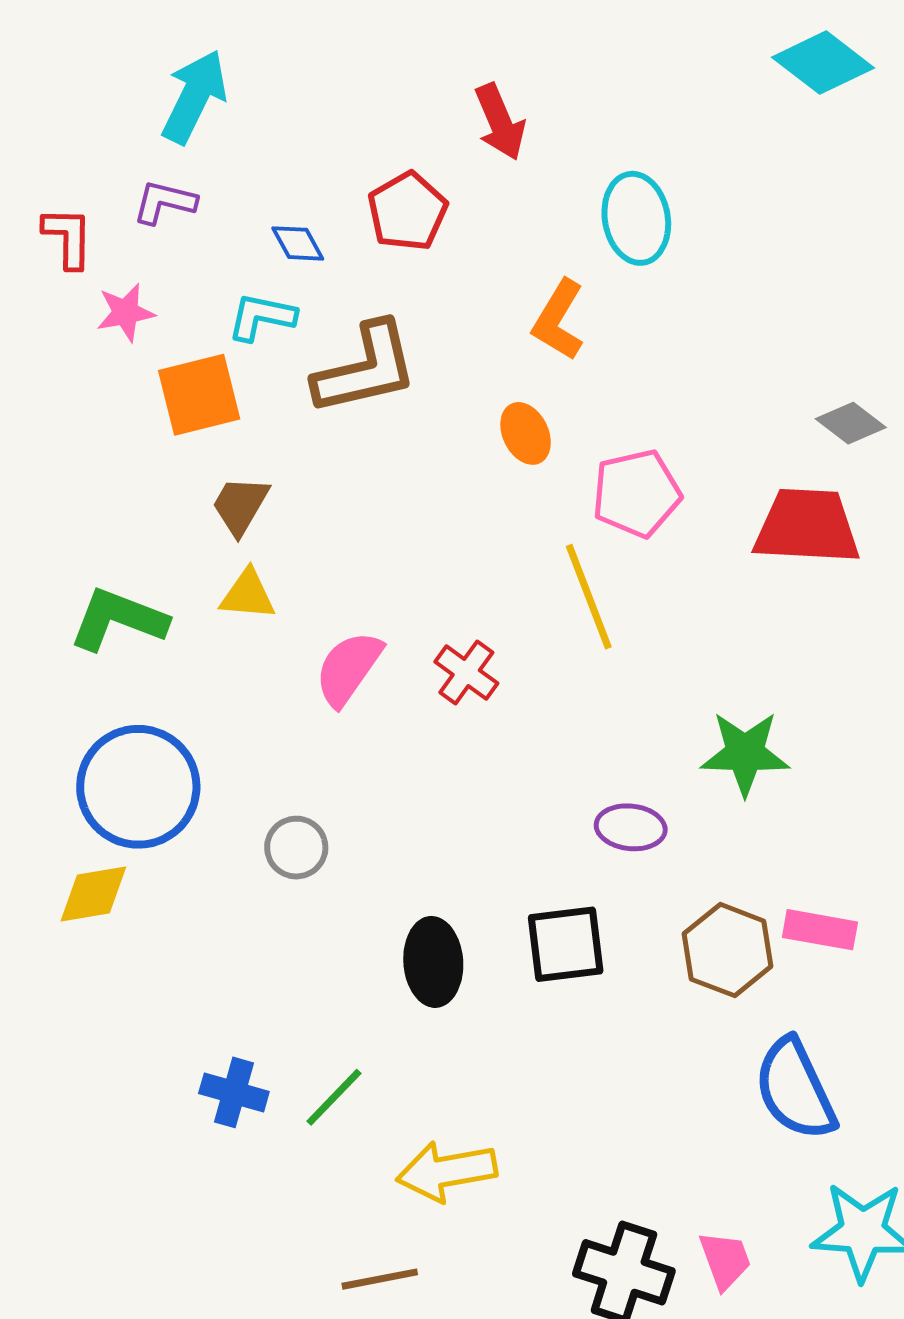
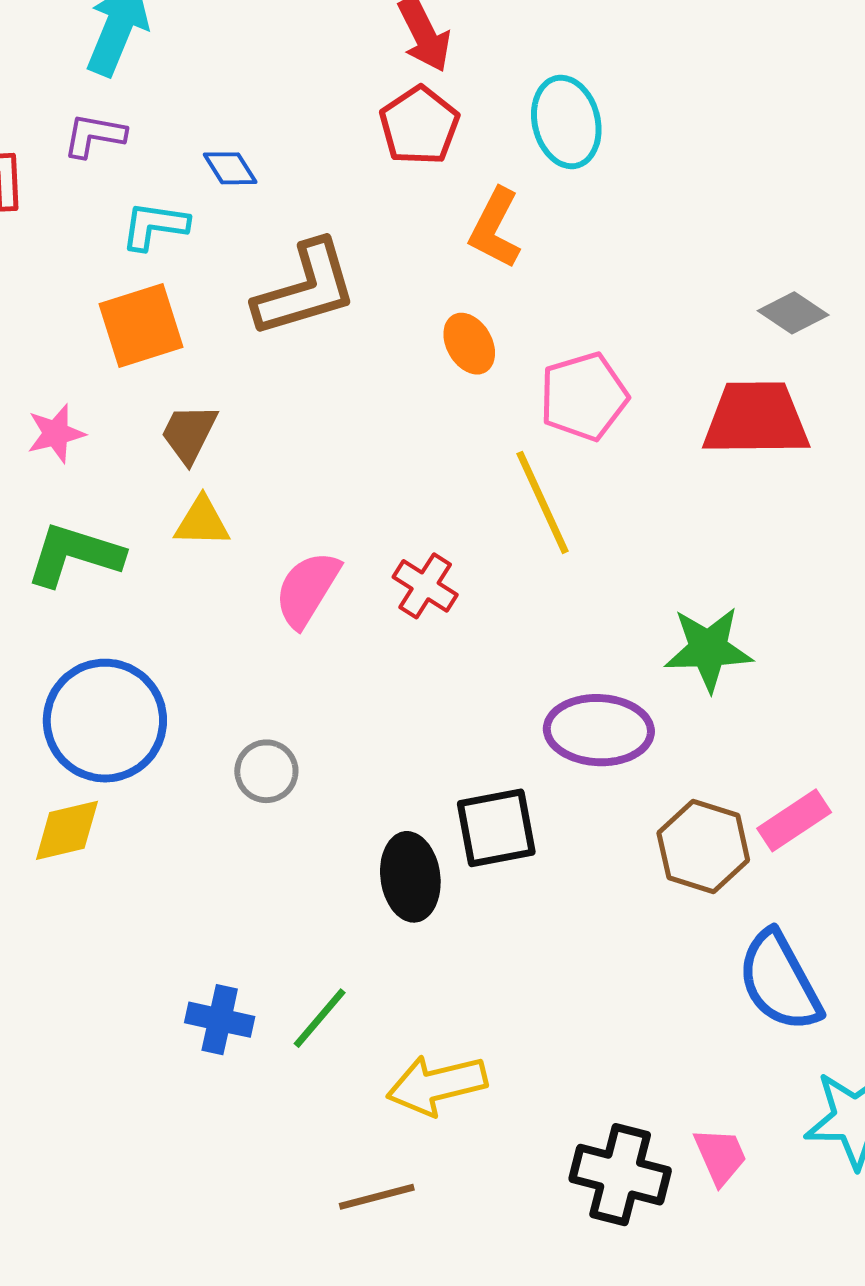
red pentagon: (407, 211) -> (419, 126), moved
pink star: (126, 312) -> (56, 433), moved
cyan L-shape: (262, 317) -> (155, 226), moved
purple ellipse: (631, 827) -> (599, 730), size x1.5
pink rectangle: (820, 930) -> (794, 820), turned -40
black square: (566, 944) -> (496, 828), moved

